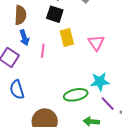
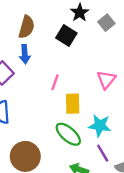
yellow rectangle: (67, 37) -> (73, 104), moved
pink line: (43, 51) -> (55, 82), moved
green ellipse: (76, 95) -> (68, 134), turned 40

